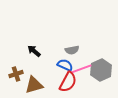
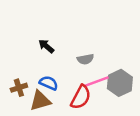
black arrow: (34, 51) -> (46, 46), moved
blue semicircle: (65, 65) -> (49, 83), moved

